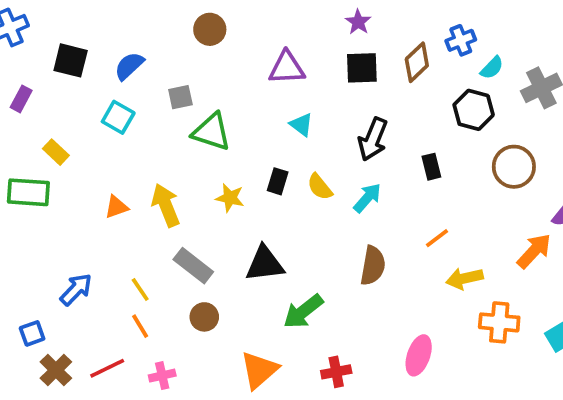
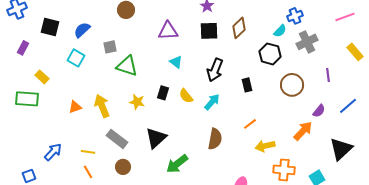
blue cross: (461, 40) -> (295, 16), moved
black triangle: (265, 264) -> (156, 138), turned -35
yellow line: (140, 289) -> (88, 152), turned -48

